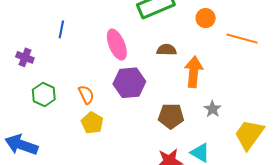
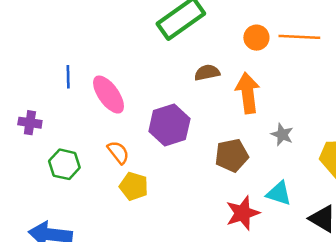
orange circle: (206, 18) -> (256, 38), moved
pink ellipse: (117, 45) -> (109, 95), moved

